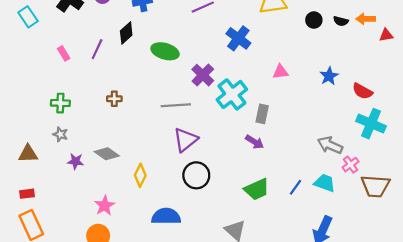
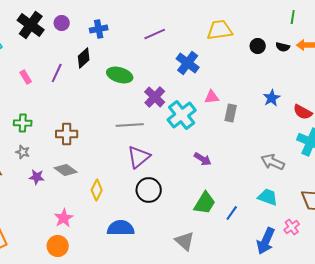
pink triangle: (280, 72) -> (212, 97), moved
brown cross: (114, 99) -> (67, 134), moved, size x1.5
gray rectangle: (262, 114) -> (231, 113), moved
pink cross: (351, 165) -> (292, 227), moved
blue line: (296, 187) -> (232, 213), moved
green trapezoid: (257, 189) -> (205, 203), turned -35

